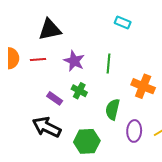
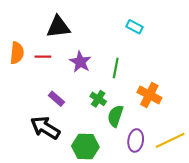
green cross: (79, 91) -> (98, 99), moved

